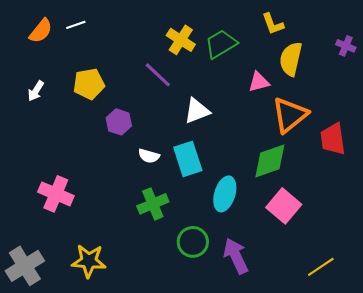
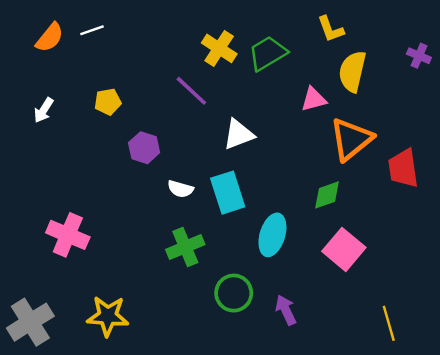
yellow pentagon: (89, 84) -> (108, 102), size x0.7
green diamond: (270, 161) -> (327, 195), size x0.7
purple arrow: (236, 256) -> (286, 310), size x0.7
yellow line: (321, 267) -> (389, 323), turned -72

